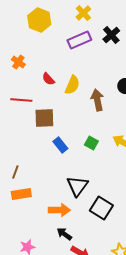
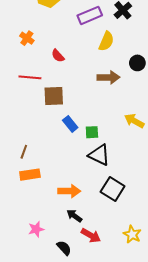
yellow semicircle: (72, 85) -> (106, 41), moved
brown arrow: (97, 100) -> (108, 77), turned 100
green square: (91, 143) -> (92, 132), moved, turned -32
black triangle: (77, 186) -> (99, 155), moved, turned -40

